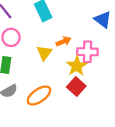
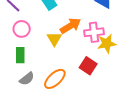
orange arrow: (63, 41) -> (70, 26), size x1.5
yellow star: (77, 66) -> (107, 43), moved, turned 30

